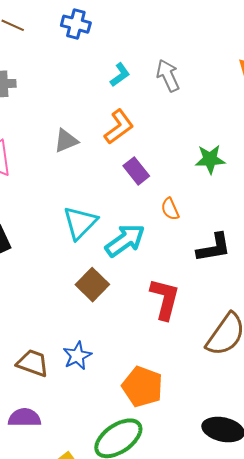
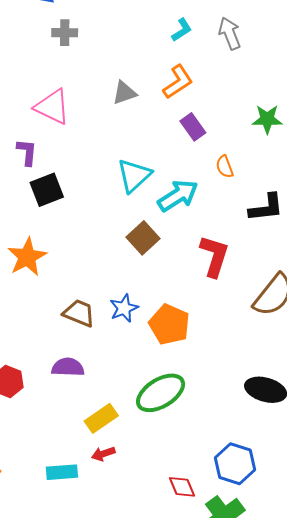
orange pentagon: (142, 387) -> (169, 324), moved

